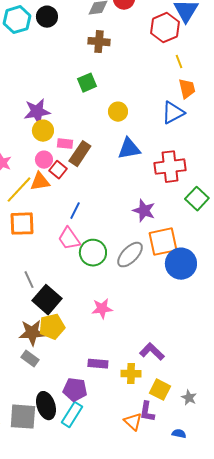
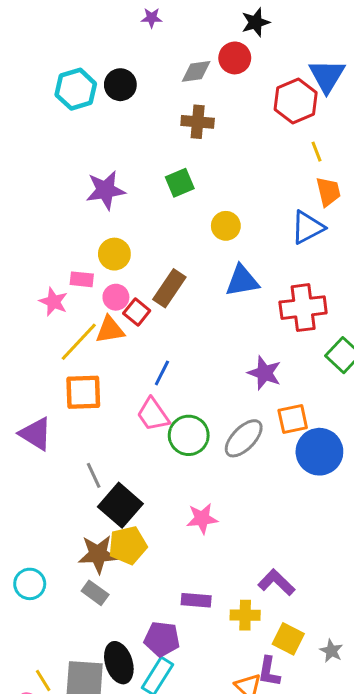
purple star: (37, 112) -> (105, 190), moved
pink rectangle: (65, 144) -> (82, 279), moved
orange square: (163, 242) -> (293, 419), size x0.7

